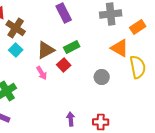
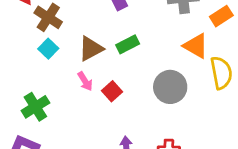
red square: (64, 65) -> (112, 91), moved
gray circle: (102, 77) -> (170, 87), size x1.5

